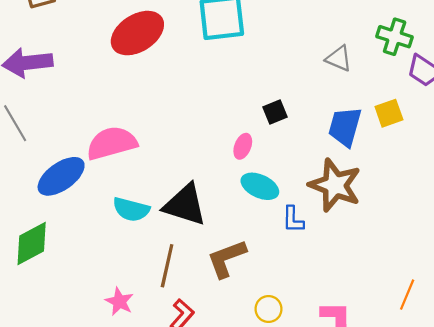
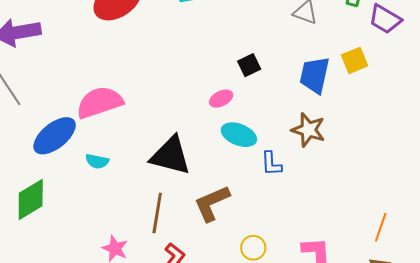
pink ellipse: (243, 146) -> (221, 99), turned 45
brown star: (335, 185) -> (308, 130), size x0.7
cyan semicircle: (131, 209) -> (97, 161), moved, size x0.7

